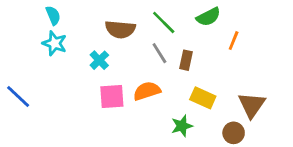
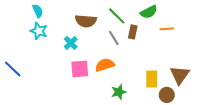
orange line: (234, 41) -> (167, 29), turned 64
brown rectangle: (186, 60) -> (133, 32), moved
yellow rectangle: (203, 98) -> (152, 79), moved, turned 66
green star: (182, 126) -> (119, 92), moved

